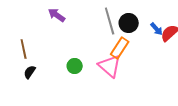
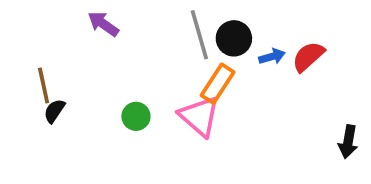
blue arrow: (157, 29) -> (272, 56), moved, turned -64
black semicircle: (30, 72) -> (54, 111), moved

